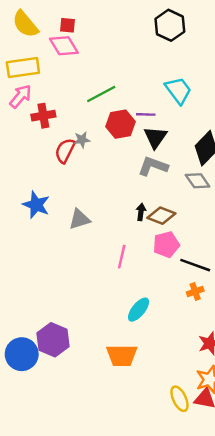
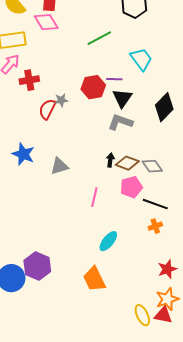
green line: (101, 94) -> (99, 38), moved
gray diamond: (198, 181) -> (152, 166), moved
orange trapezoid: (122, 355) -> (94, 279), turned 64

